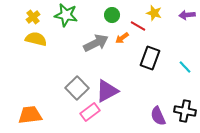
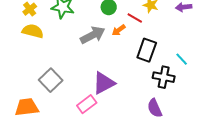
gray square: (77, 88) -> (51, 80), moved
black cross: (185, 111) -> (164, 77), moved

